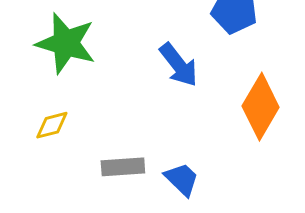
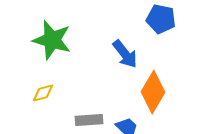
orange diamond: (261, 107) -> (153, 92), moved

